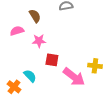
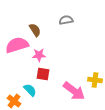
pink semicircle: (17, 31) -> (17, 45), size x1.6
red square: (52, 60) -> (43, 74), moved

